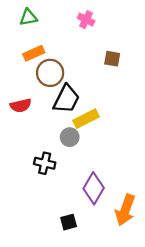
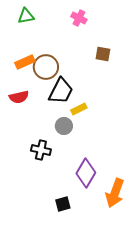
orange rectangle: (34, 53) -> (25, 62), moved
yellow rectangle: (86, 119) -> (79, 109), size x0.7

